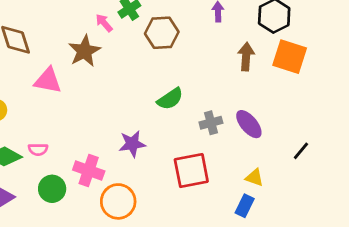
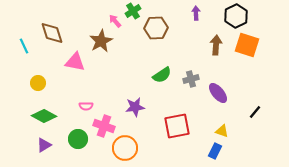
gray cross: (211, 123) -> (191, 79), moved
pink semicircle: (38, 149) -> (86, 106), moved

